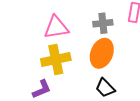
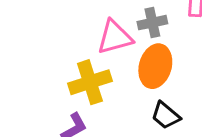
pink triangle: (56, 27) -> (115, 37), moved

